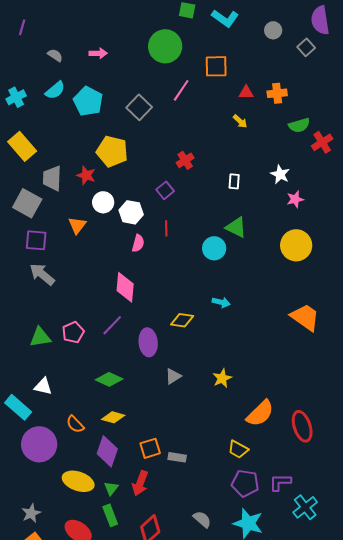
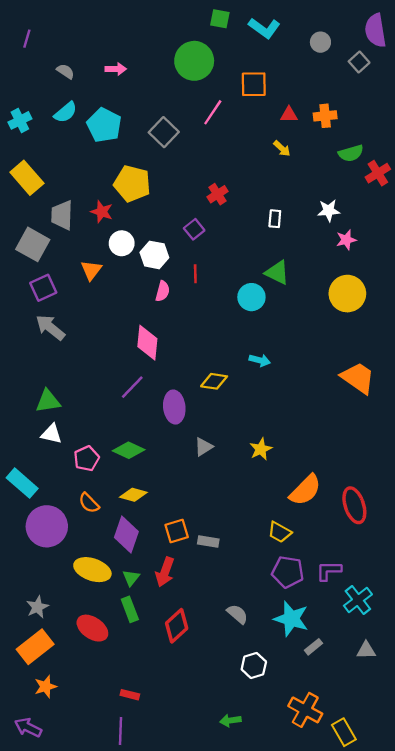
white star: (280, 174) -> (329, 211), turned -30
purple square: (36, 240) -> (43, 288), turned -30
pink pentagon: (73, 332) -> (87, 458), moved
white triangle: (43, 386) -> (51, 434), moved

